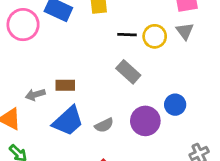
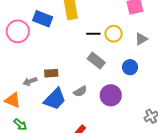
gray triangle: (185, 31) -> (141, 39), moved, turned 40
blue circle: (175, 105) -> (130, 67), moved
gray semicircle: (104, 125) -> (80, 91), moved

